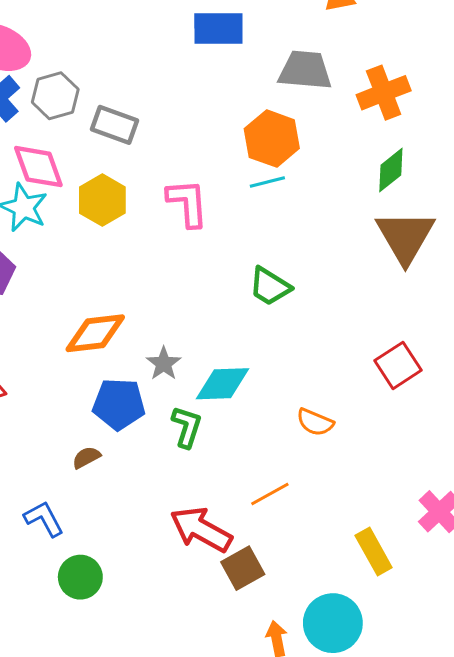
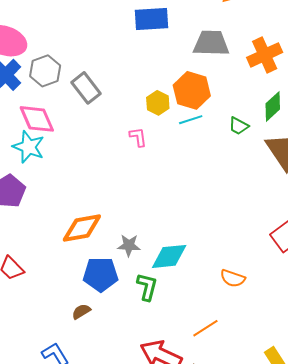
gray rectangle: (115, 125) -> (86, 88), turned 36
yellow hexagon: (102, 200) -> (158, 103), moved, size x0.7
pink L-shape: (188, 203) -> (138, 137), size x0.6
green trapezoid: (270, 286) -> (239, 126), moved, size x0.7
gray star: (164, 364) -> (129, 245), turned -30

